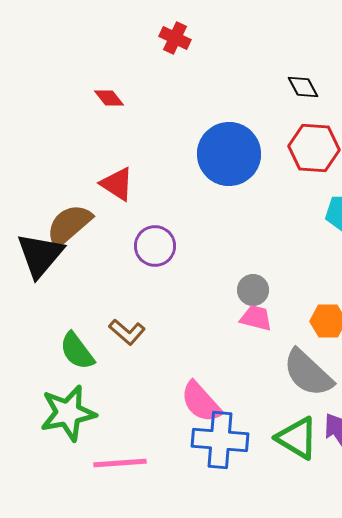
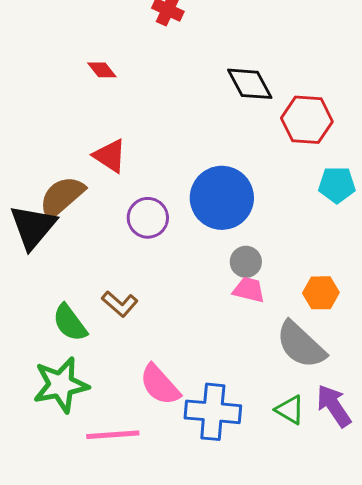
black diamond: (303, 87) -> (250, 84), moved, size x1.5
blue circle: (229, 154) -> (222, 198), moved
pink semicircle: (201, 402) -> (160, 385), moved
green triangle: (297, 438) -> (290, 410), size x0.7

